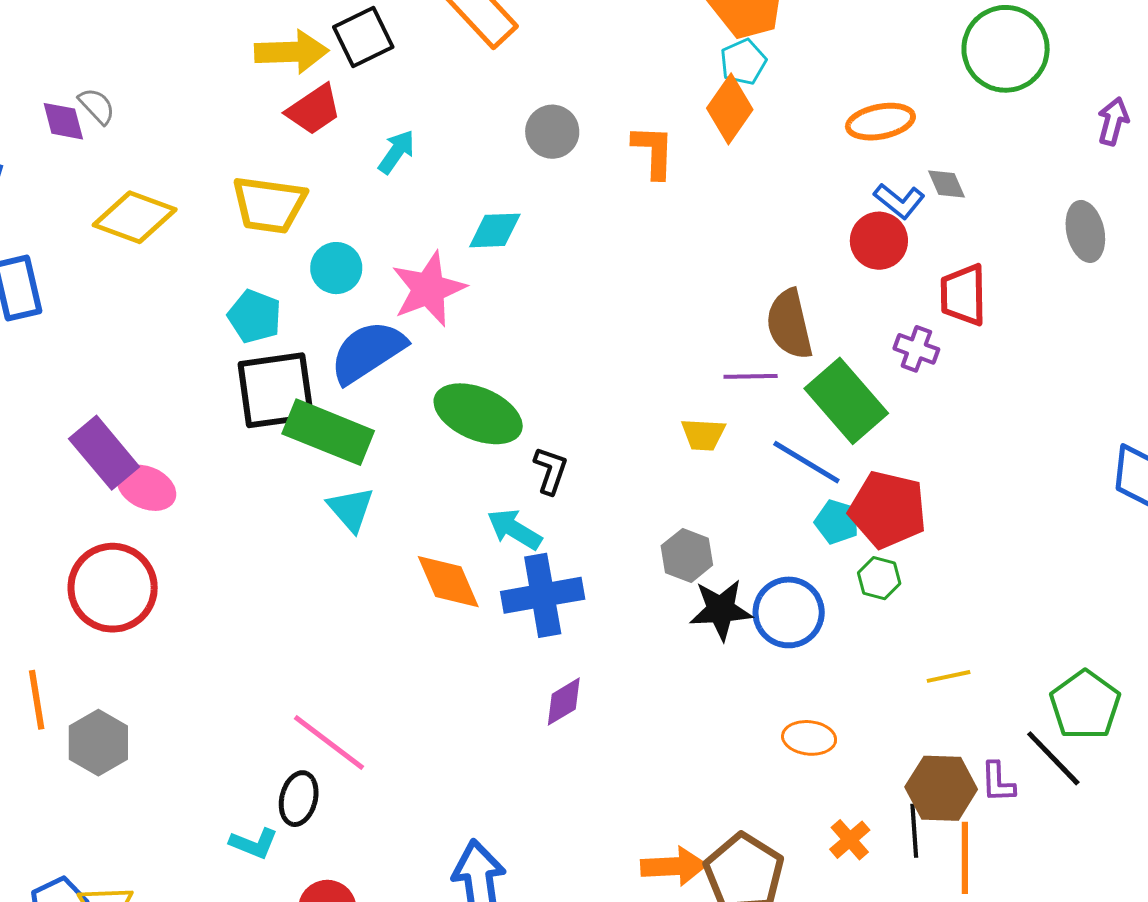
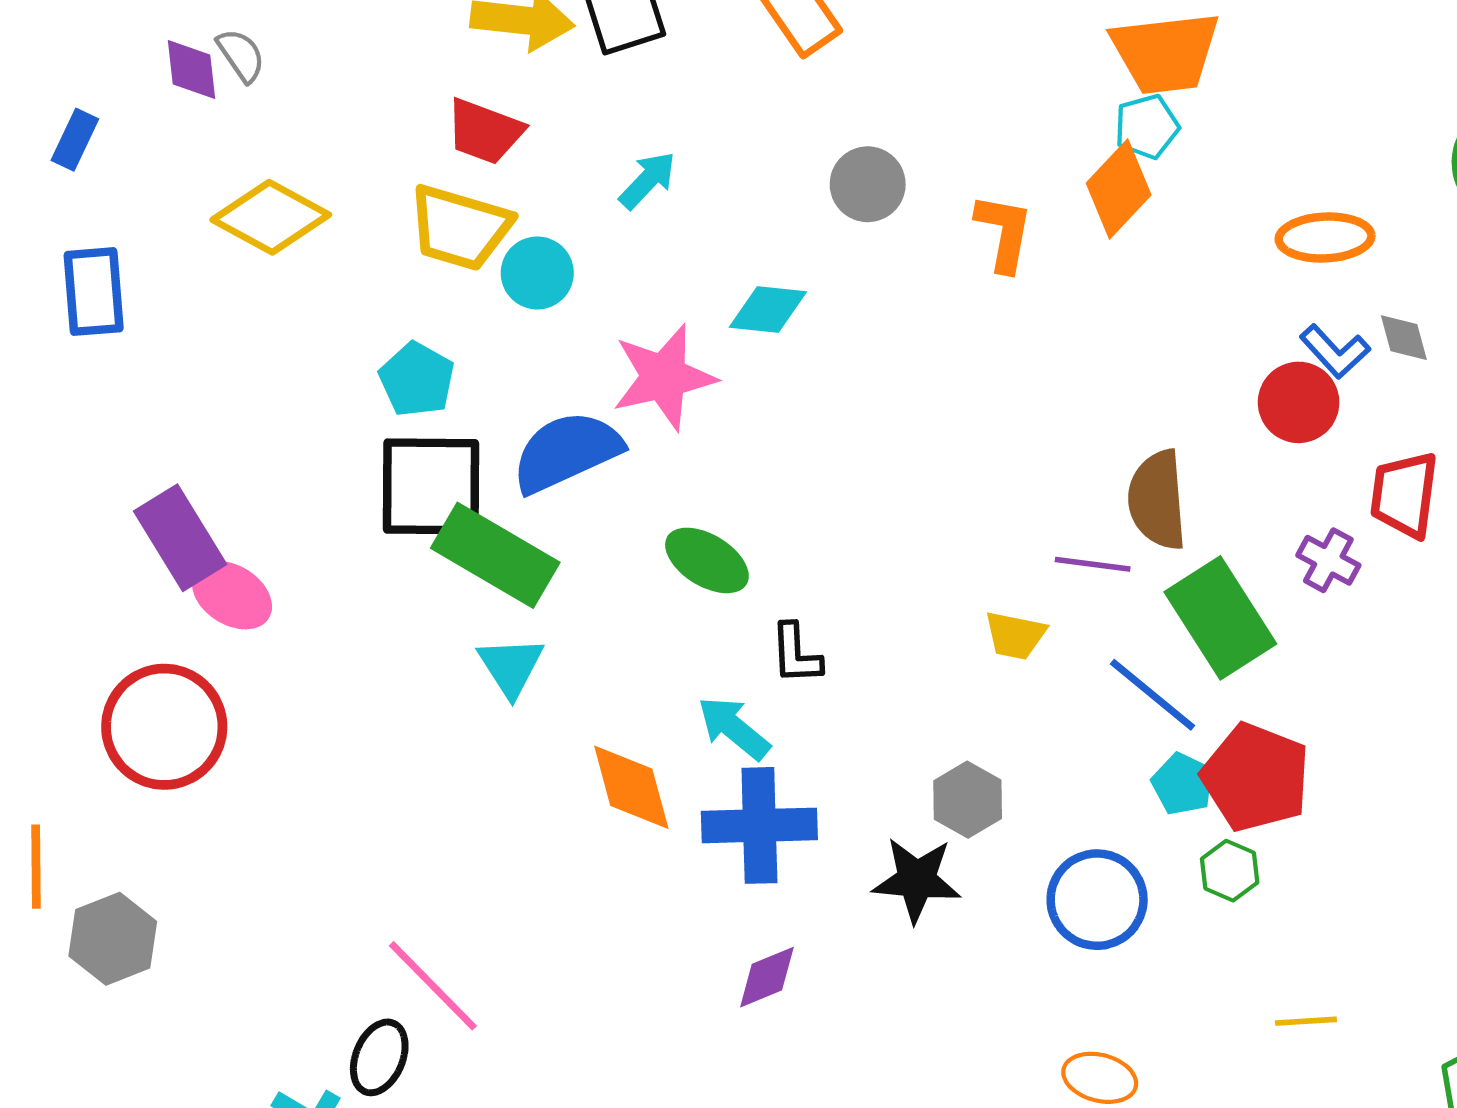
red trapezoid: (314, 110) -> (485, 131), moved, turned 46
cyan circle: (336, 268) -> (537, 273), moved
green ellipse: (478, 414) -> (707, 560), size x0.7
black L-shape: (551, 470) -> (796, 654), turned 150
black star: (721, 610) -> (917, 880), moved

